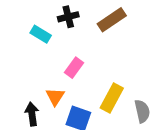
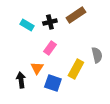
black cross: (68, 17) -> (50, 22), moved
gray semicircle: (142, 111) -> (97, 55), moved

